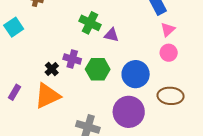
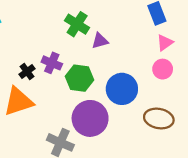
purple triangle: (111, 35) -> (100, 41), turned -35
purple circle: (129, 112) -> (90, 118), moved

